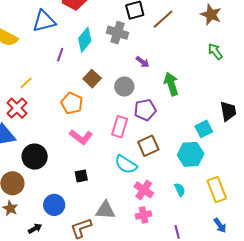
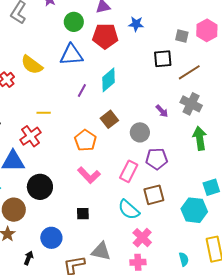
gray cross: (118, 33) -> (191, 104), moved
yellow line: (26, 83) -> (44, 113), turned 32
green arrow: (171, 84) -> (200, 138), moved
cyan semicircle: (180, 190) -> (184, 259), moved
black arrow: (35, 229) -> (29, 258), turned -48

